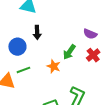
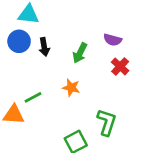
blue circle: (17, 47) -> (19, 41), moved
green arrow: (69, 52) -> (80, 53), moved

